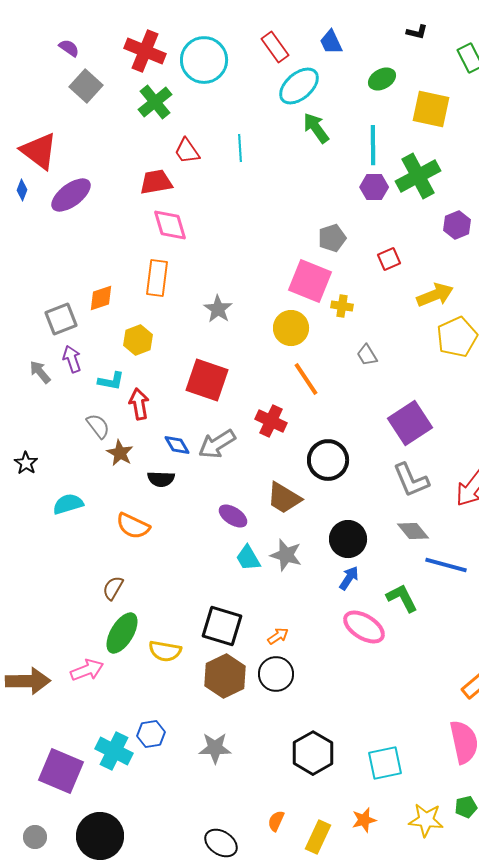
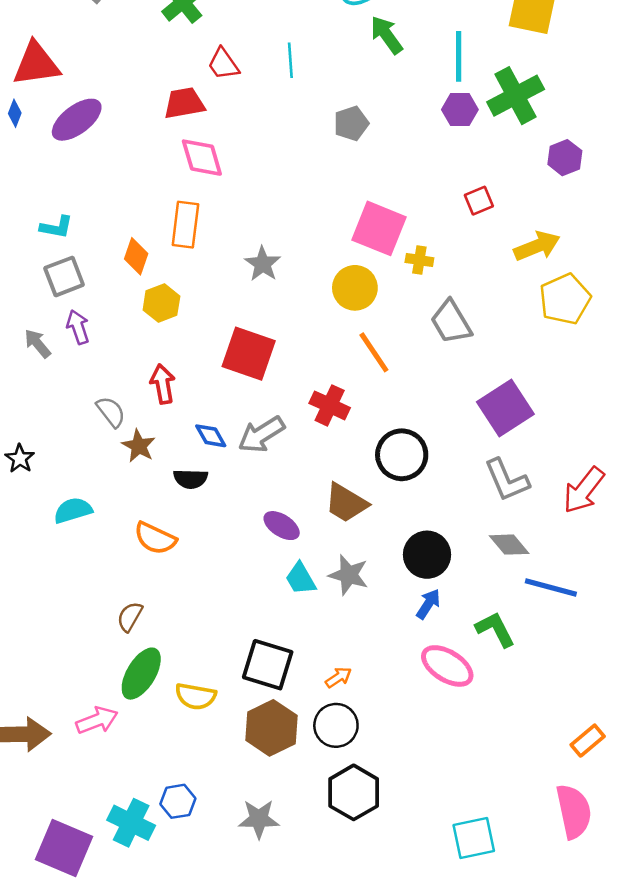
red triangle: (39, 151) -> (36, 64), turned -45
gray pentagon: (332, 238) -> (351, 123), moved
orange diamond: (101, 298) -> (136, 256), moved, turned -52
gray trapezoid: (367, 355) -> (451, 322), size x1.6
cyan L-shape: (111, 381) -> (56, 227), moved
black hexagon: (313, 753) -> (354, 792), moved

